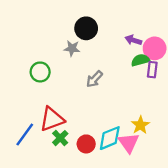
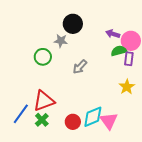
green circle: (40, 72) -> (43, 57), moved
yellow star: (140, 125) -> (127, 87), moved
green cross: (60, 138) -> (42, 120), moved

